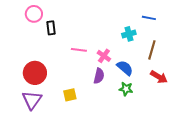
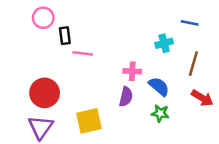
pink line: (79, 50) -> (83, 53), moved
pink cross: (104, 56) -> (132, 71), turned -32
yellow square: (70, 95) -> (89, 121), size x1.5

